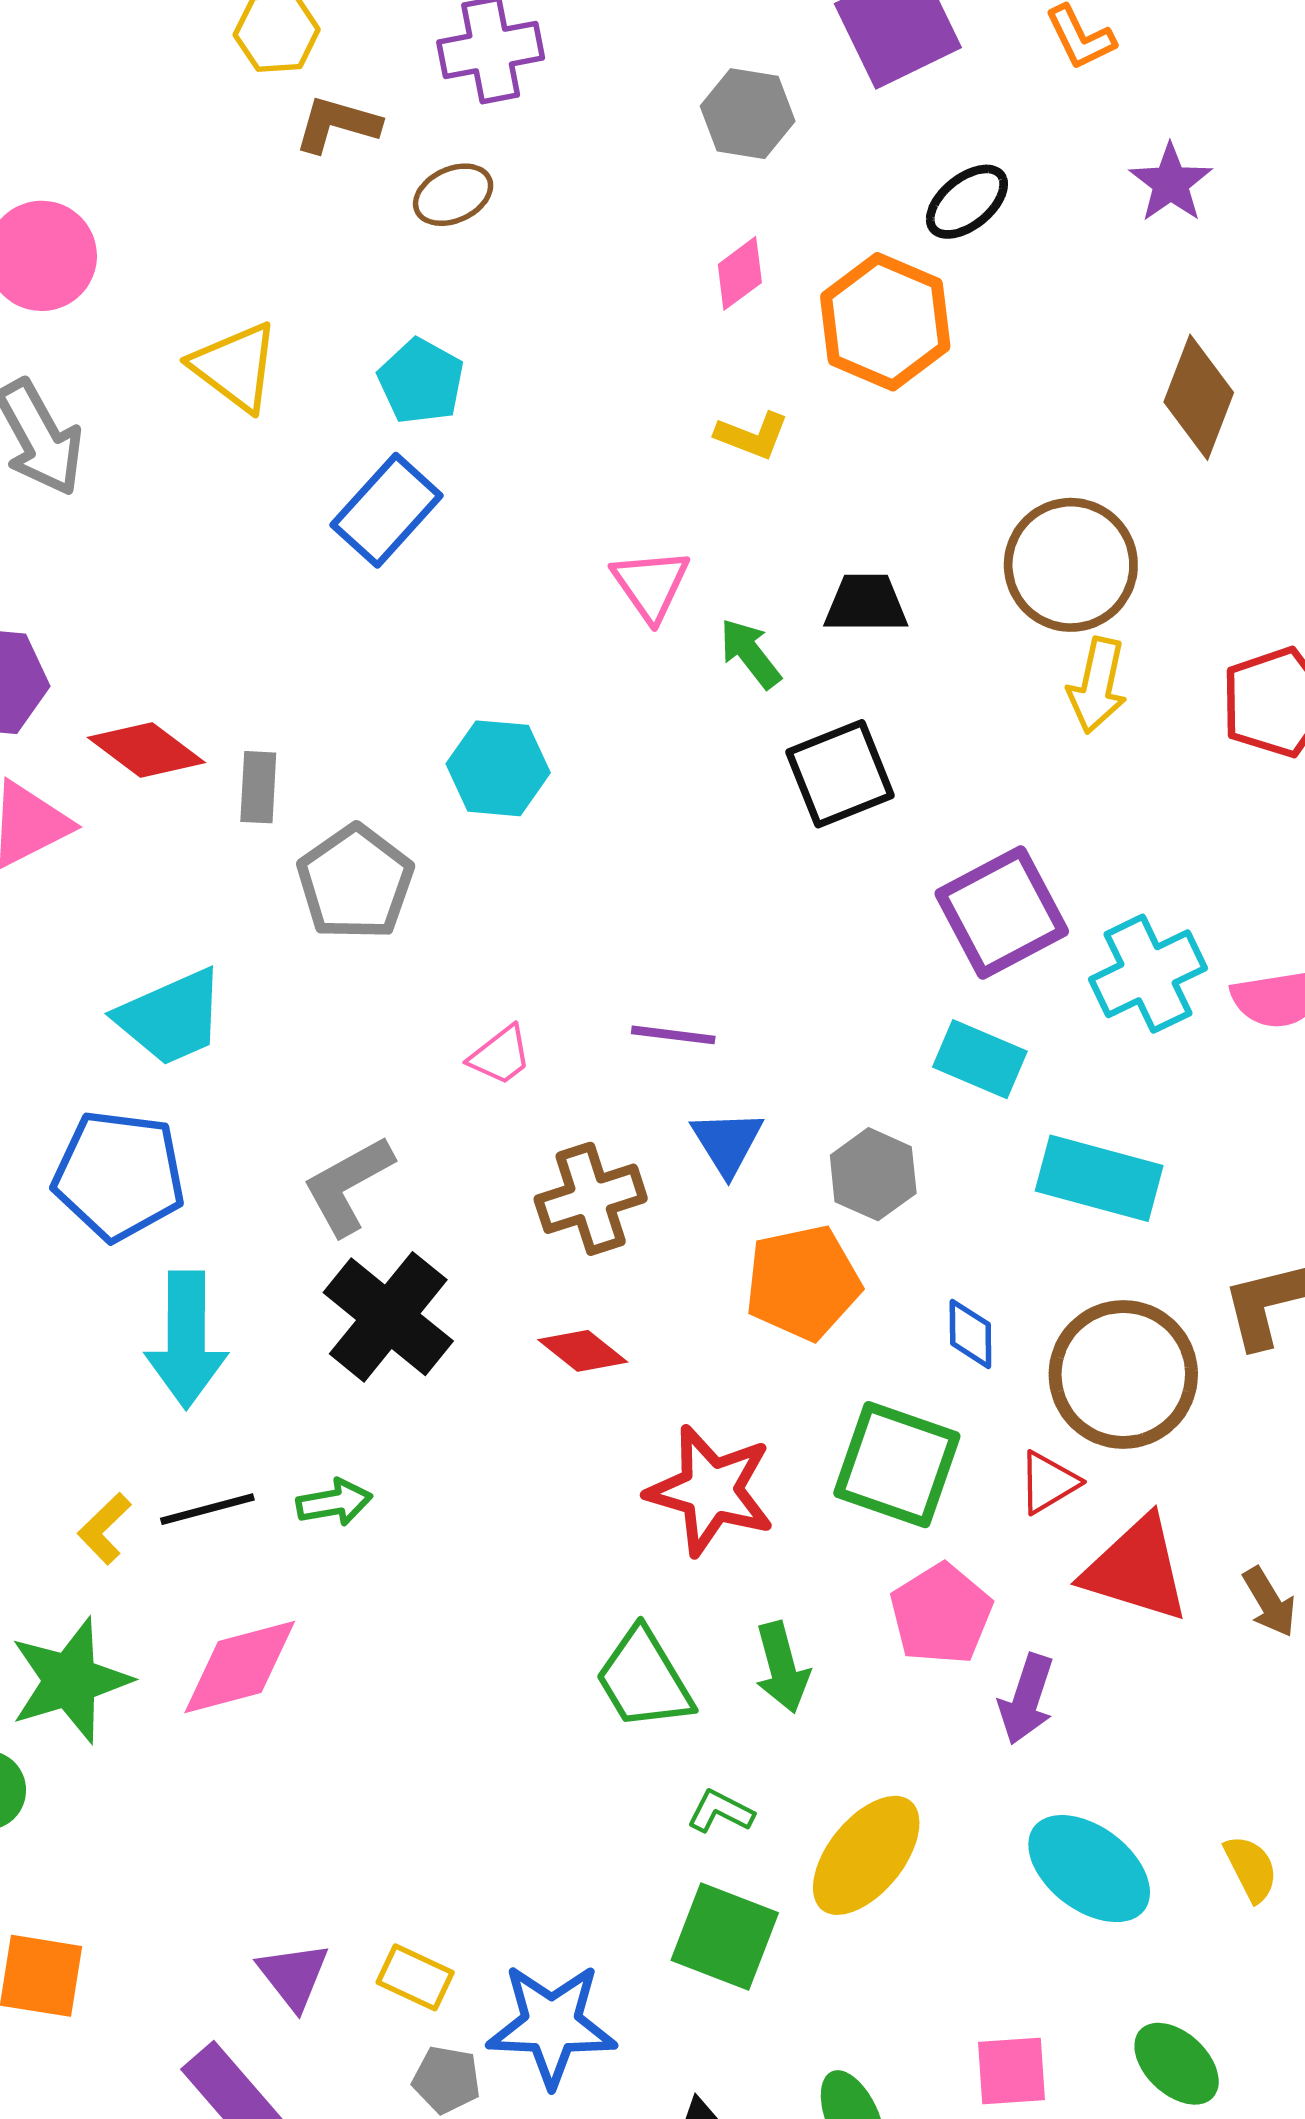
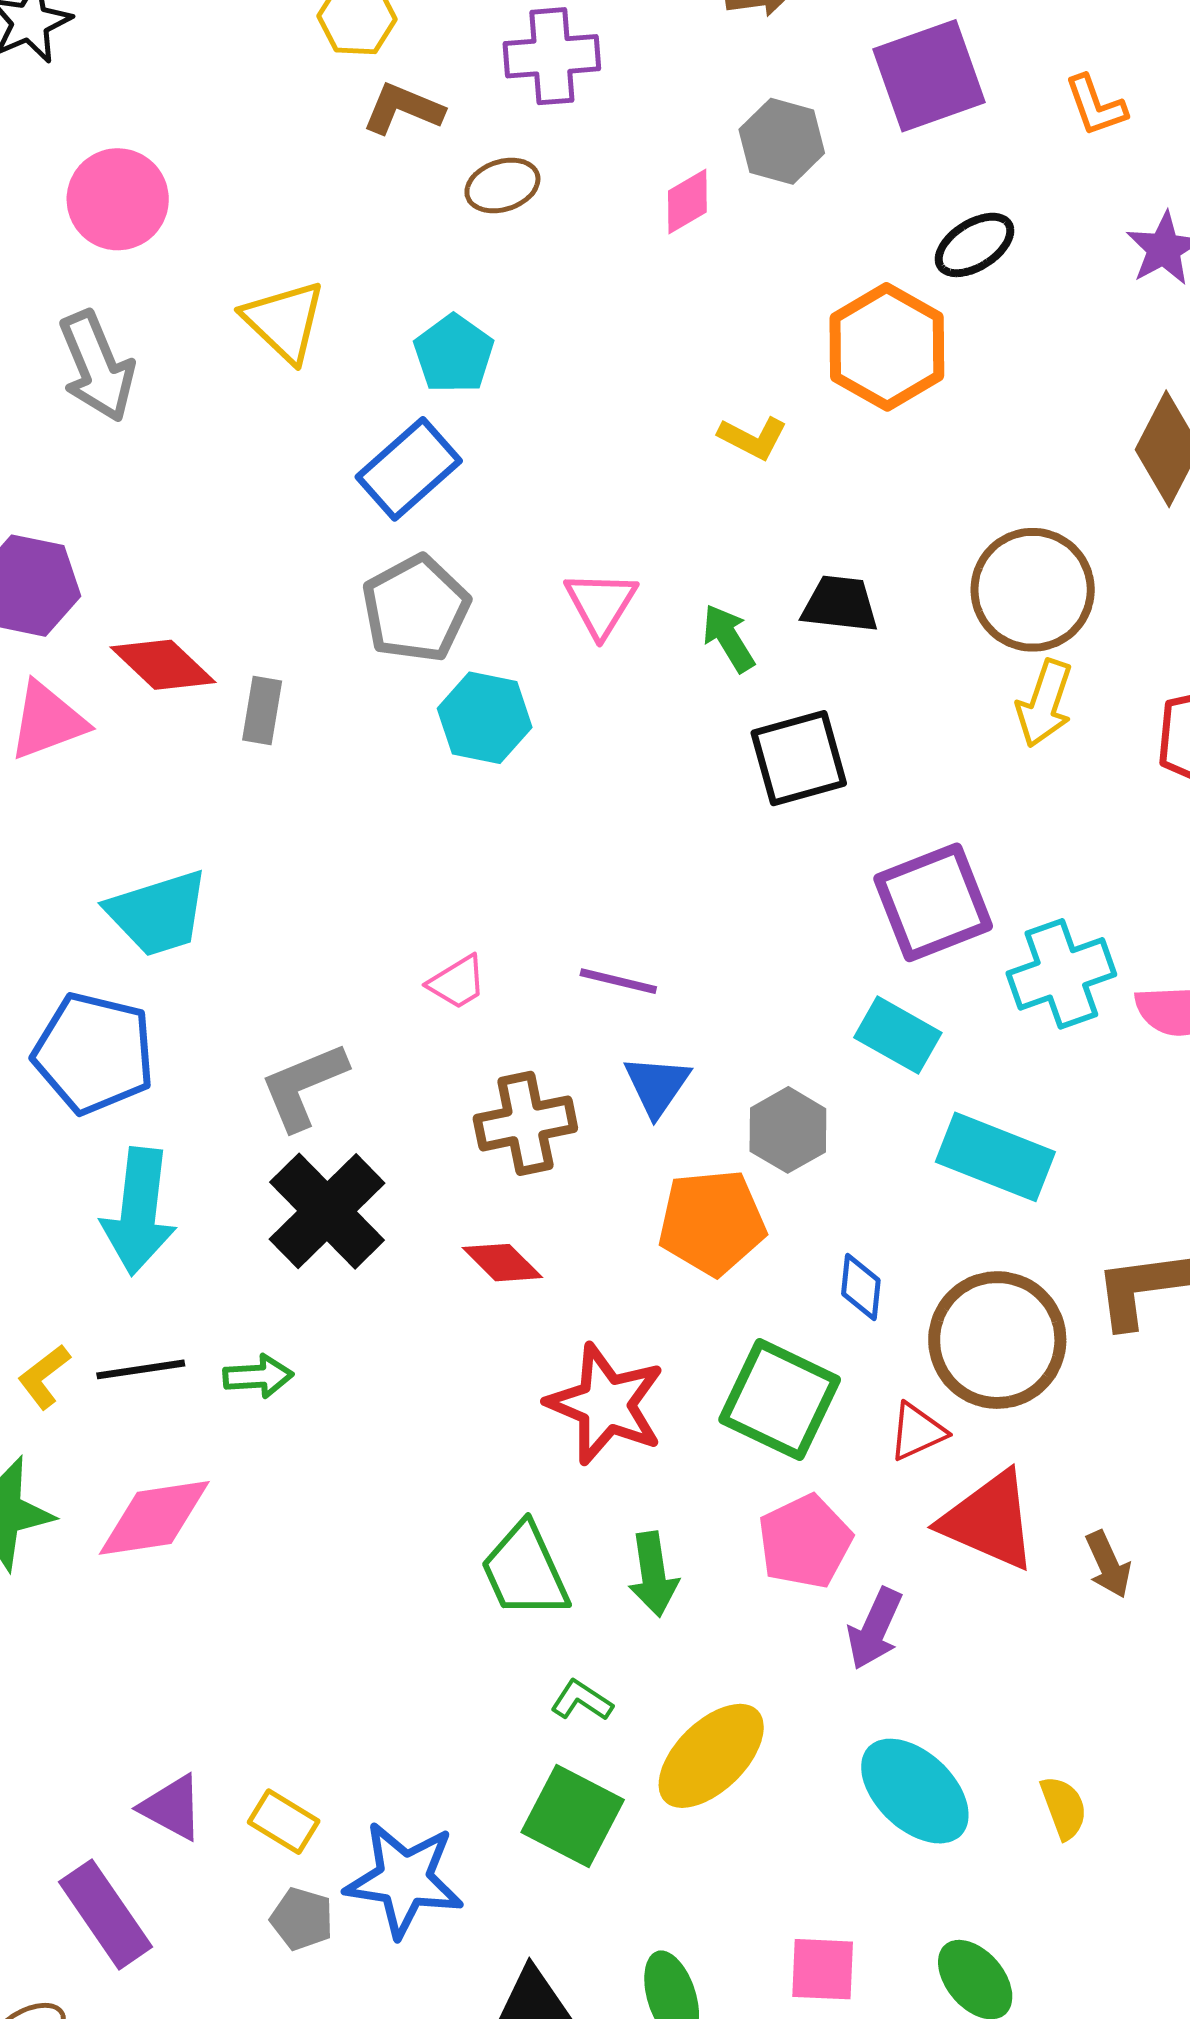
pink diamond: (740, 273) -> (687, 201), moved
pink triangle: (651, 585) -> (601, 604), moved
gray pentagon: (355, 882) -> (416, 609), moved
purple triangle: (294, 1976) -> (172, 1807), turned -30

